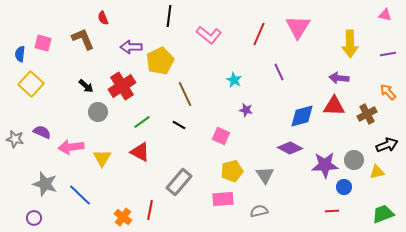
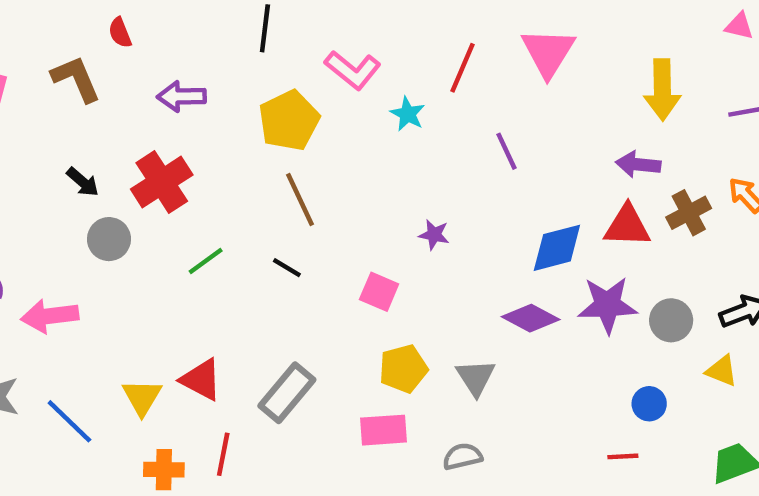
yellow pentagon: (160, 61) -> (289, 120), moved
cyan star: (234, 80) -> (408, 114), moved
brown cross: (367, 114) -> (689, 213), moved
red triangle: (140, 152) -> (201, 380), moved
yellow triangle: (102, 158) -> (142, 397), moved
gray circle: (354, 160) -> (671, 320), moved
purple star: (325, 165) -> (607, 305), moved
yellow triangle: (377, 172) -> (722, 371), turned 35
orange cross: (123, 217) -> (164, 470), turned -36

